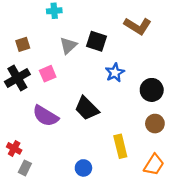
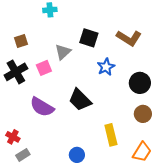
brown L-shape: (138, 26) -> (129, 38), moved
gray triangle: (68, 46) -> (63, 52), moved
gray rectangle: (25, 168) -> (23, 155), turned 32

